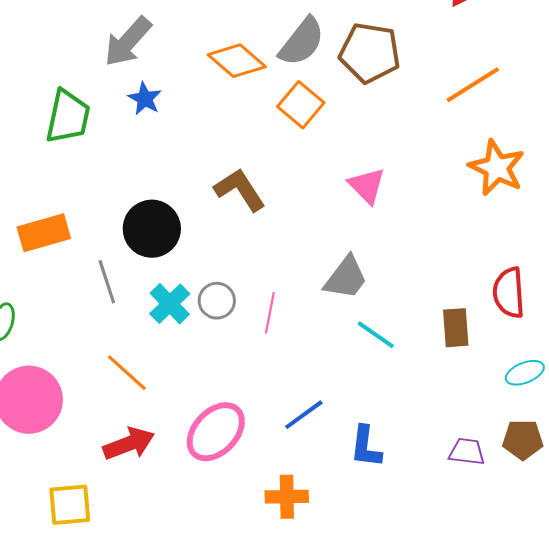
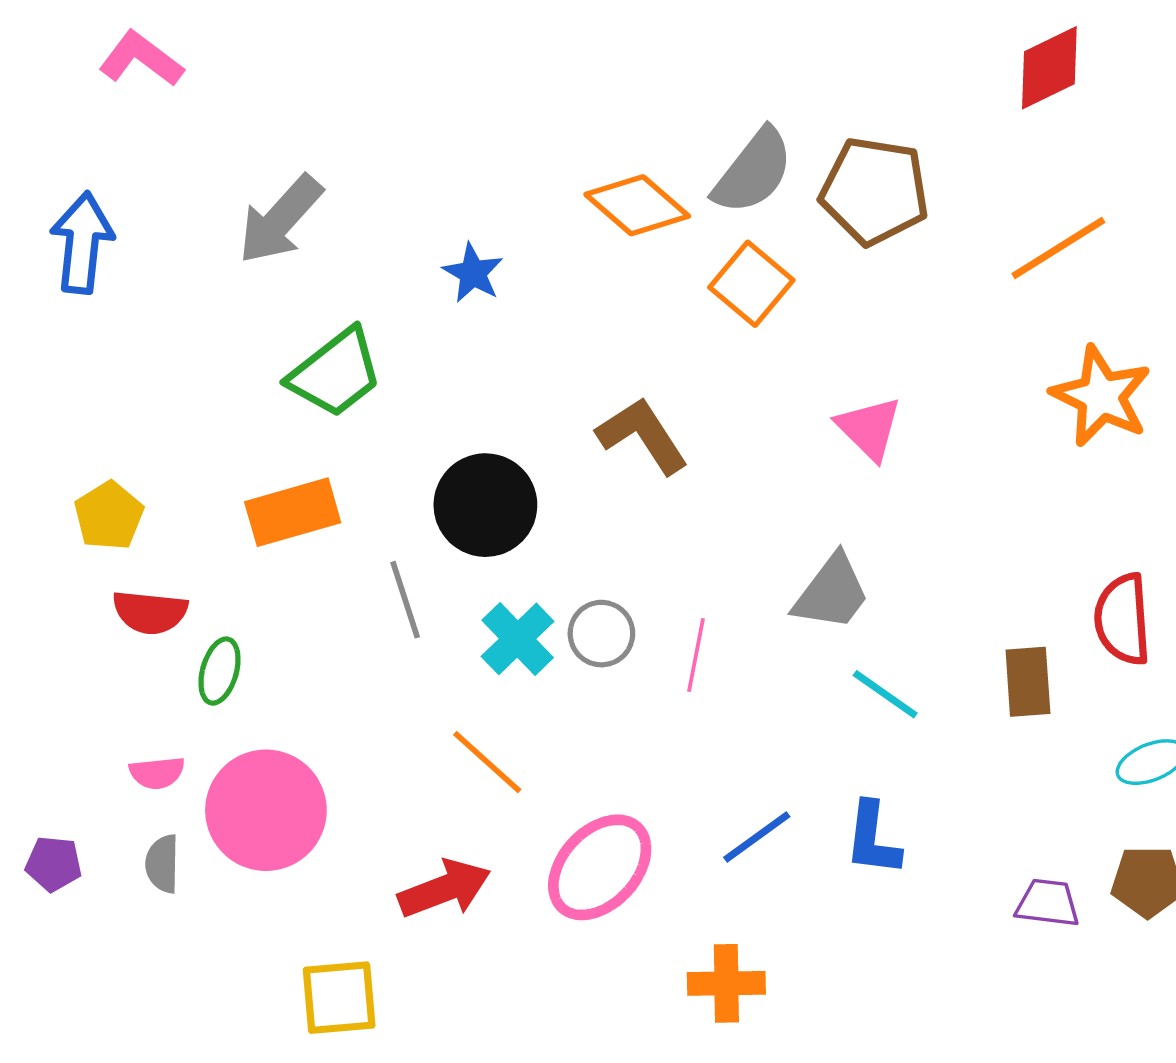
gray arrow: (128, 42) -> (280, 220), moved
green trapezoid: (68, 117) -> (336, 373), moved, turned 40
orange line: (127, 373) -> (487, 762), moved
blue L-shape: (366, 447) -> (873, 839), moved

